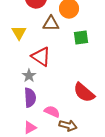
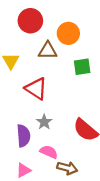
gray star: (29, 76) -> (44, 122), moved

